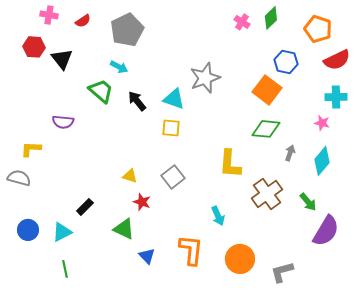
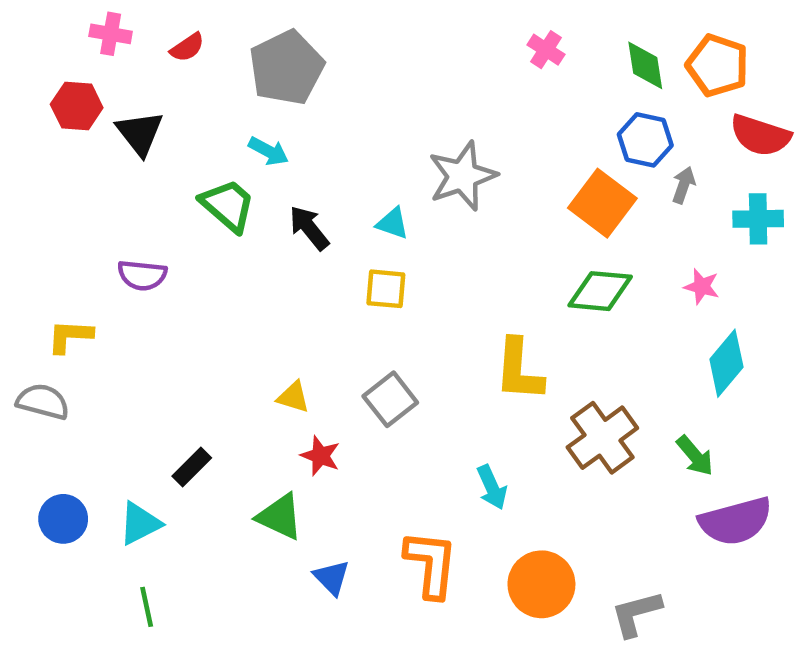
green diamond: (271, 18) -> (645, 65), moved, turned -55
red semicircle: (337, 60) -> (760, 135), turned 44
cyan triangle: (174, 99) -> (393, 223), size x0.7
pink star: (322, 123) -> (702, 287), moved
gray arrow: (290, 153) -> (684, 185), moved
purple semicircle: (326, 231) -> (735, 521), turned 44

